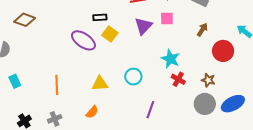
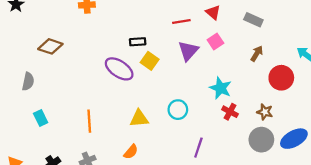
pink square: (167, 18) -> (215, 41), turned -32

